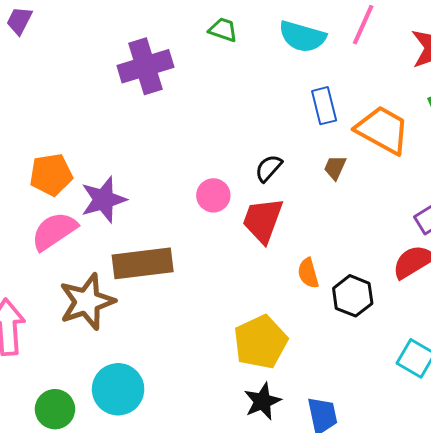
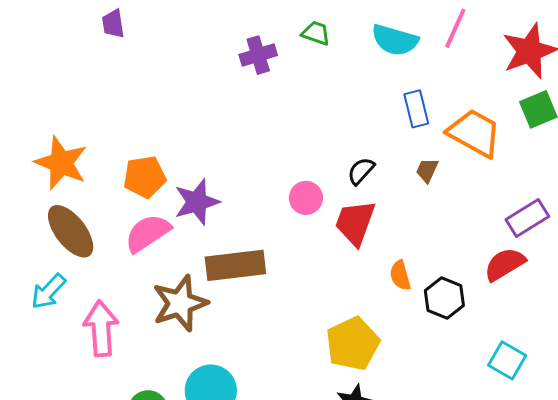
purple trapezoid: (19, 21) -> (113, 24), turned -36
purple cross: (145, 66) -> (258, 55), moved, size x0.7

